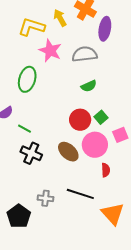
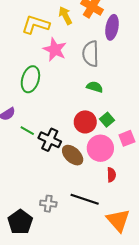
gray semicircle: (85, 54) -> (91, 54), turned -85
green semicircle: (89, 86) -> (95, 87), turned -140
black cross: (31, 153) -> (50, 140), moved

